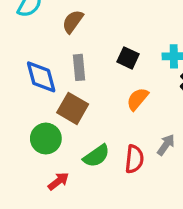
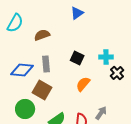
brown semicircle: (73, 22) -> (42, 35), turned 35
blue diamond: (41, 77) -> (22, 70), turned -70

